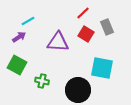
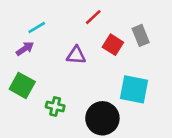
red line: (83, 13) -> (93, 17), moved
purple triangle: (58, 42) -> (76, 55), size x0.7

